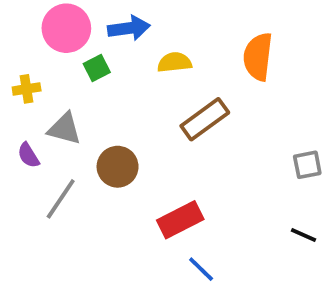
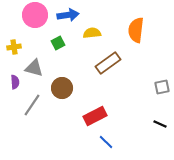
green square: (97, 68) -> (58, 43), moved
purple semicircle: (28, 155) -> (15, 82), turned -152

